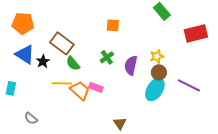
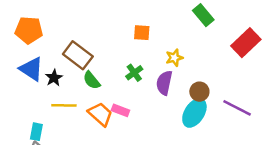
red rectangle: (196, 33) -> (246, 43), turned -30
yellow star: (157, 56) -> (174, 58), moved
yellow line: (62, 83) -> (64, 105), moved
cyan rectangle: (11, 88) -> (36, 132), moved

